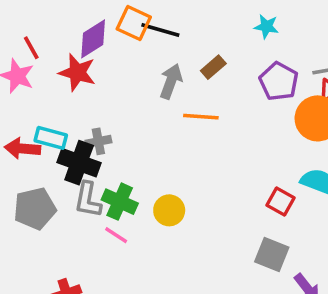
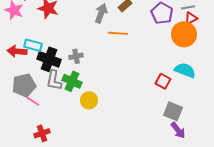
gray cross: (98, 141) -> (76, 56), moved
yellow circle: (169, 210) -> (89, 100), moved
pink line: (116, 235) -> (33, 101), moved
gray square: (272, 255) -> (173, 111), moved

